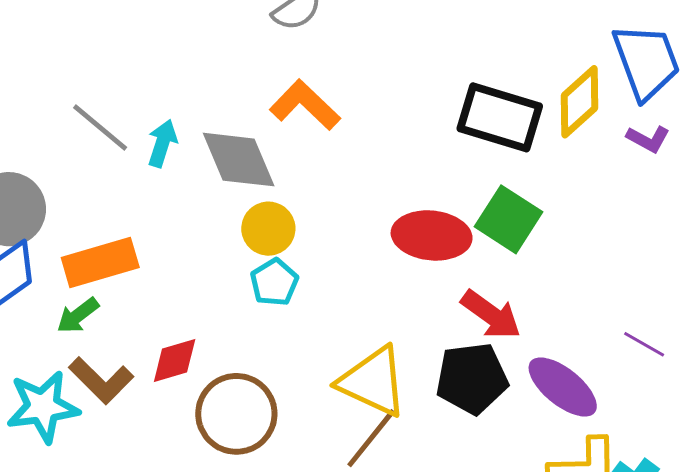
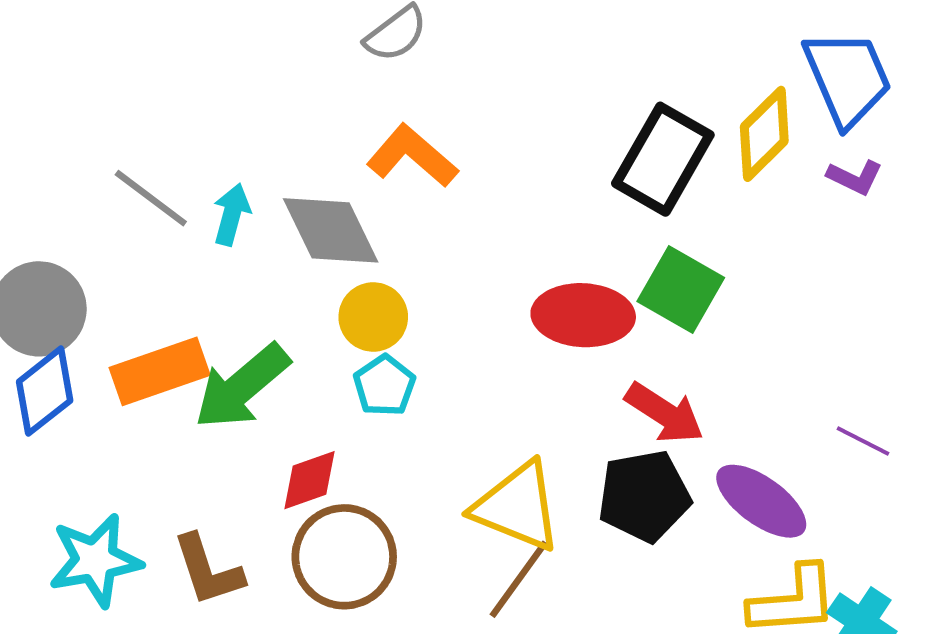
black rectangle: (500, 117) -> (663, 159), turned -74
green arrow: (78, 315) -> (242, 387), moved, size x1.8
red diamond: (175, 361) -> (310, 480), moved
brown L-shape: (101, 380) -> (208, 570), moved, turned 30

